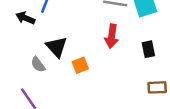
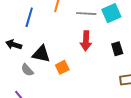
black arrow: (25, 18) -> (14, 45), moved
black triangle: (57, 47) -> (41, 54), turned -30

